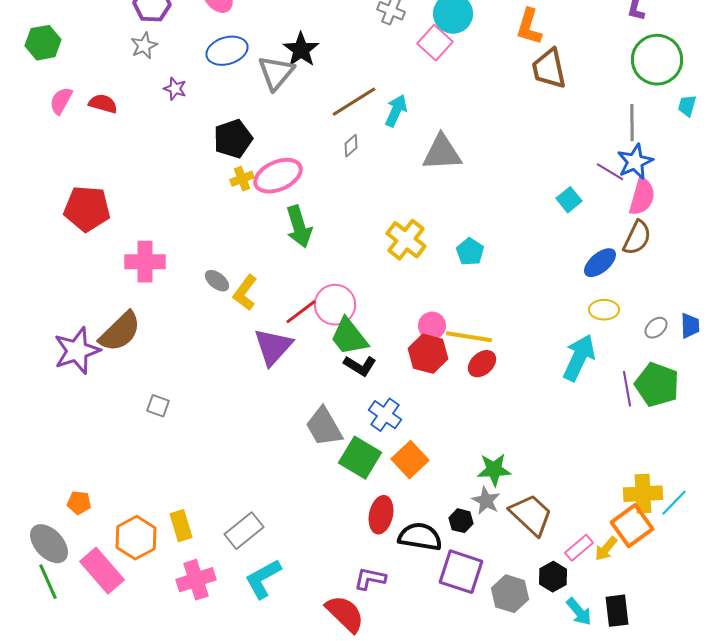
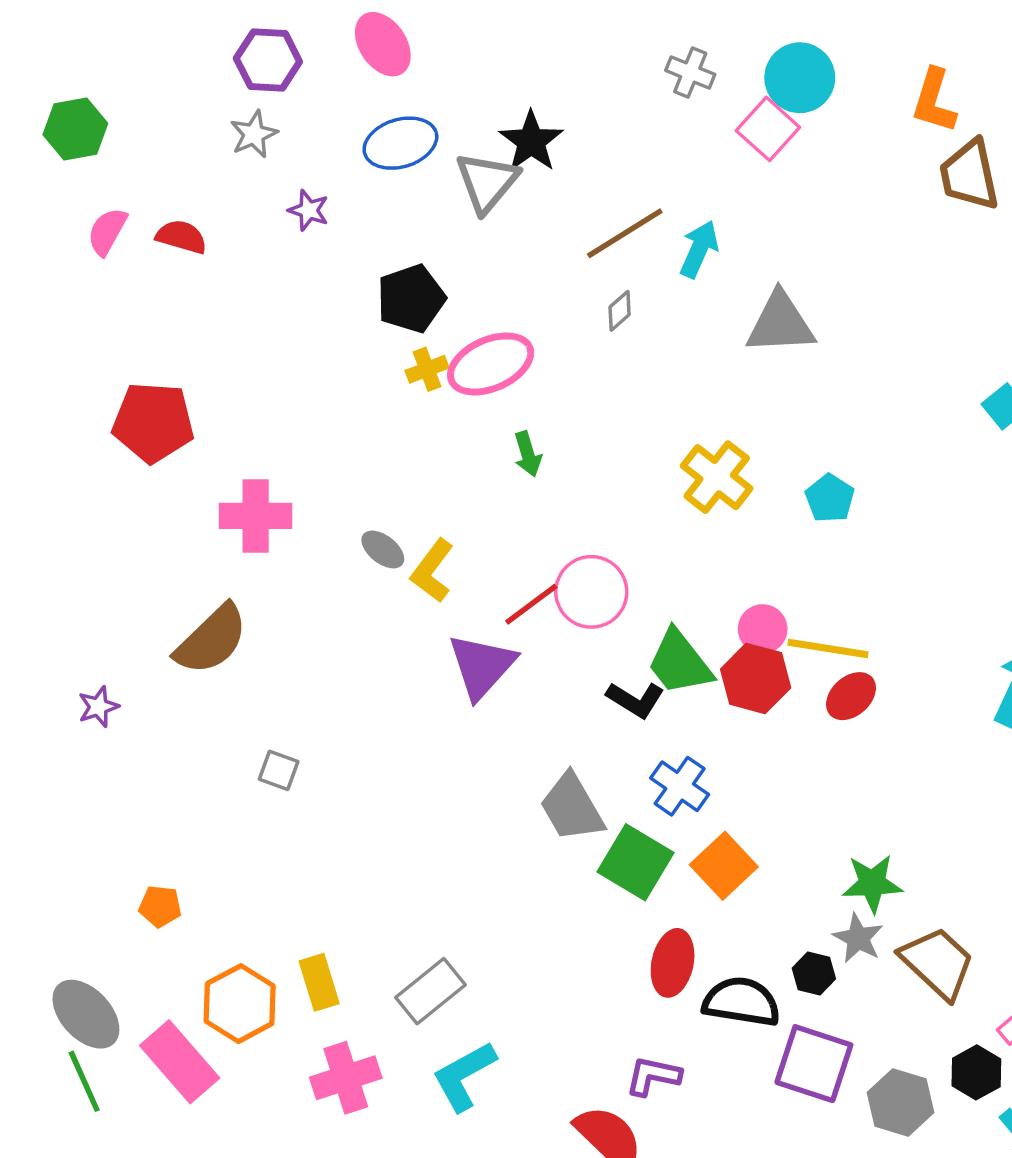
green arrow: (299, 227) -> (528, 454), size x0.6
green trapezoid: (349, 337) -> (680, 663), moved
purple star: (77, 351) -> (98, 707), moved, size x0.5
orange pentagon: (79, 503) -> (160, 906), moved

